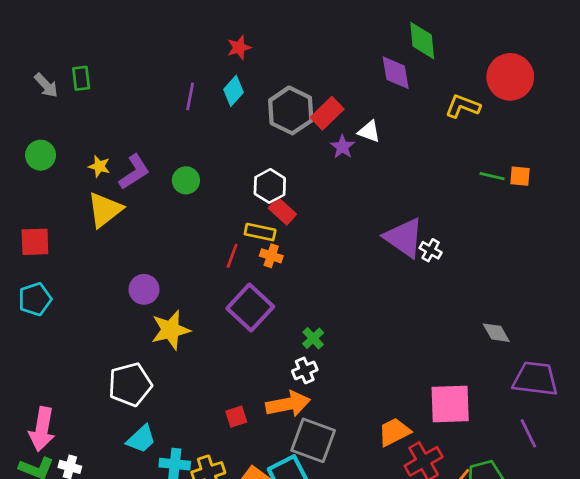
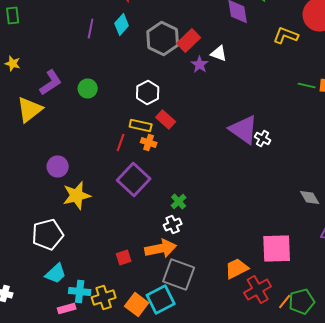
yellow star: (99, 166) -> (13, 64), moved
red rectangle: (282, 211) -> (166, 120), moved

